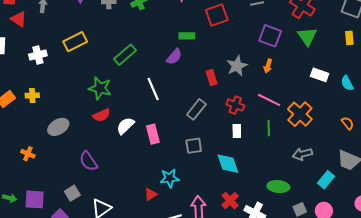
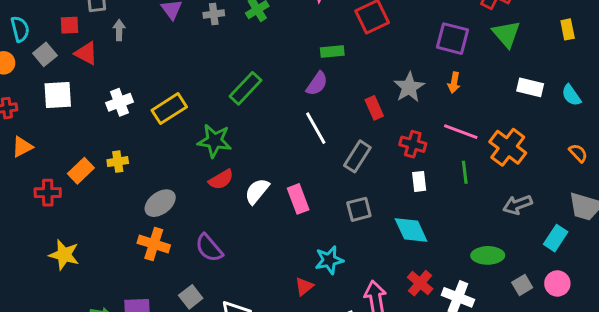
yellow rectangle: (75, 42) -> (169, 109), moved
white line: (153, 89) -> (316, 128), moved
orange cross: (28, 154) -> (154, 244), moved, size x1.5

